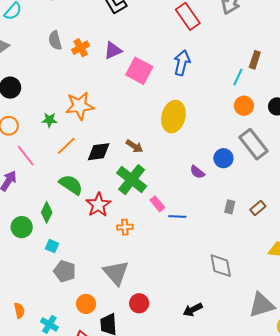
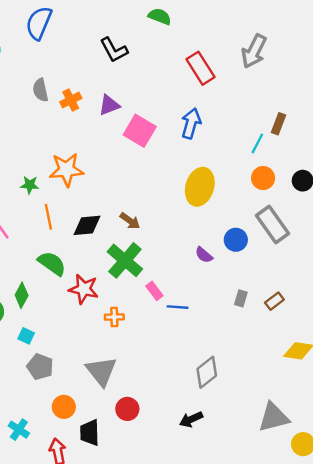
yellow ellipse: (173, 117) -> (200, 187), moved
orange line: (66, 146) -> (48, 217), turned -60
red star: (98, 205) -> (84, 289), turned -30
gray diamond: (221, 266) -> (207, 372), moved, turned 60

